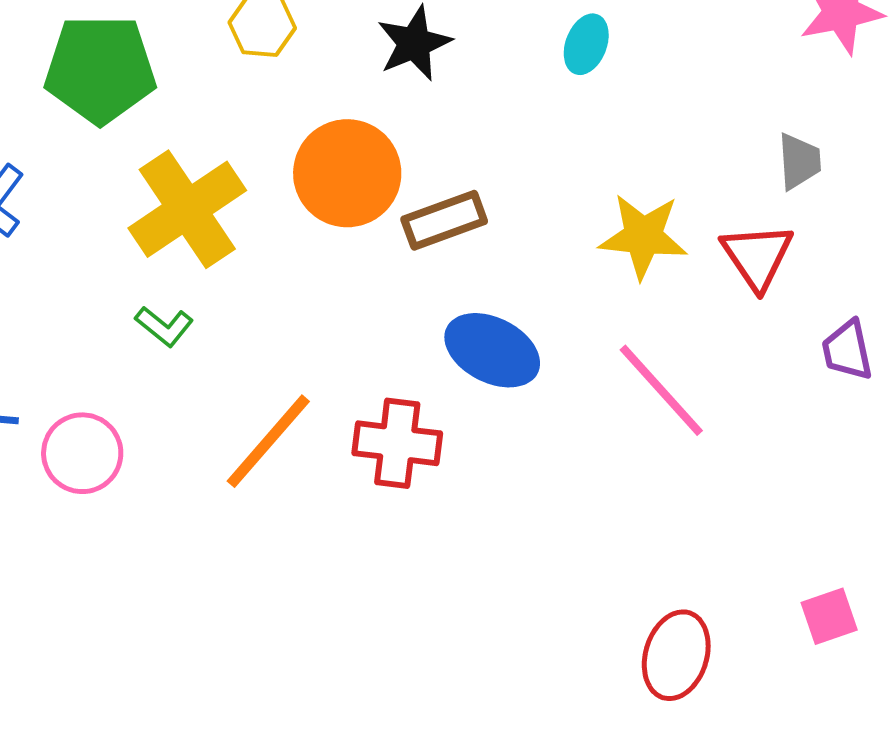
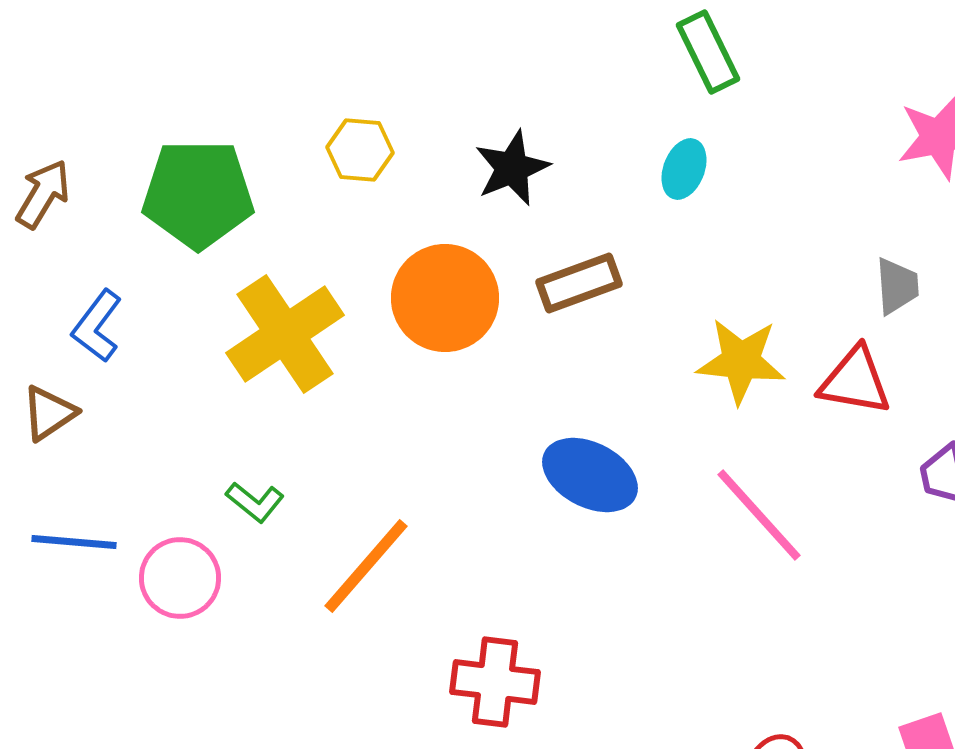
brown rectangle: (444, 220) -> (579, 283), moved
red triangle: (757, 256) -> (855, 381), turned -46
green L-shape: (164, 326) -> (255, 502), moved
red cross: (397, 443) -> (495, 682), moved

